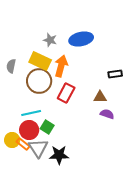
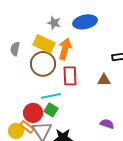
red rectangle: (66, 93) -> (70, 76), turned -30
cyan line: (31, 113) -> (51, 96), moved
purple semicircle: (107, 114) -> (107, 124), moved
yellow circle: (12, 140) -> (16, 131), moved

